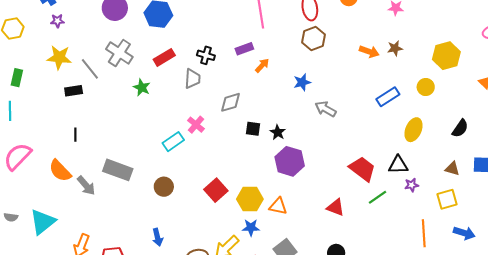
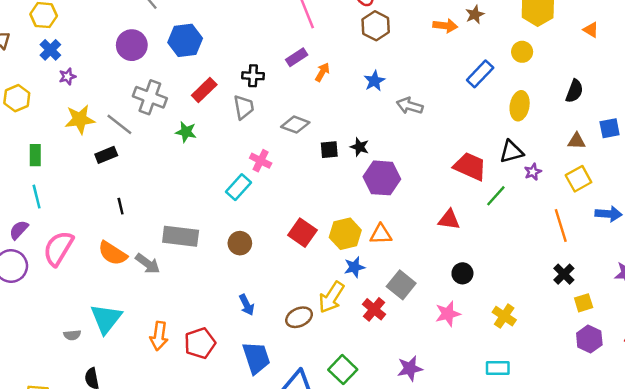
gray diamond: (231, 102) -> (295, 125), turned 50
gray semicircle: (11, 217) -> (72, 335), moved

